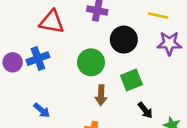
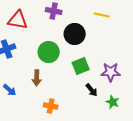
purple star: (169, 43) -> (111, 72), moved
brown arrow: (101, 95) -> (37, 78), moved

